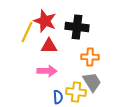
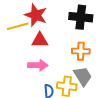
black cross: (77, 27) -> (81, 17), moved
yellow line: (27, 32) -> (18, 26), turned 50

